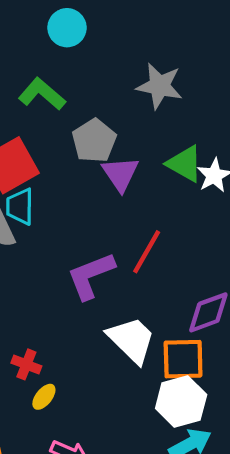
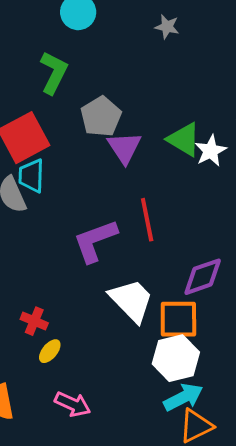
gray star: (160, 86) -> (167, 27), moved, size x0.6
green L-shape: (42, 94) -> (54, 73), turned 75
red line: (147, 252) -> (147, 220), turned -42

